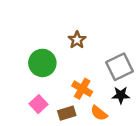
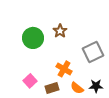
green circle: (42, 63) -> (33, 38), moved
black star: (121, 95) -> (96, 86), moved

